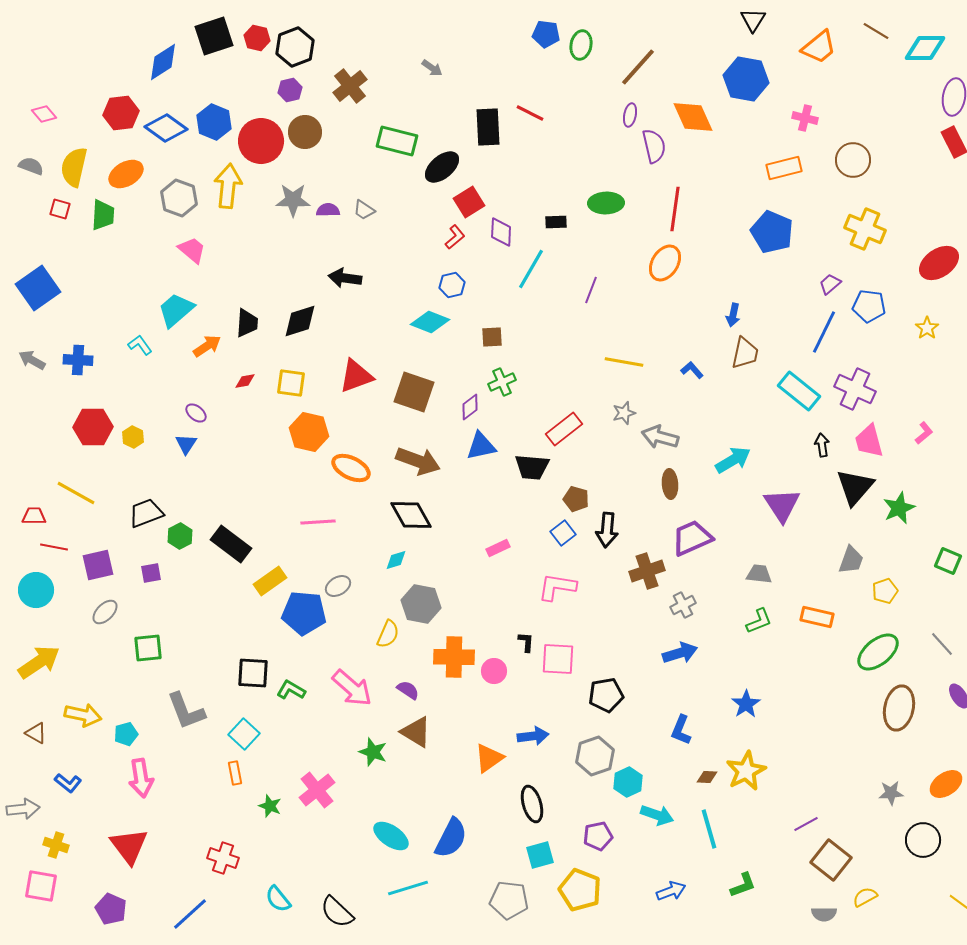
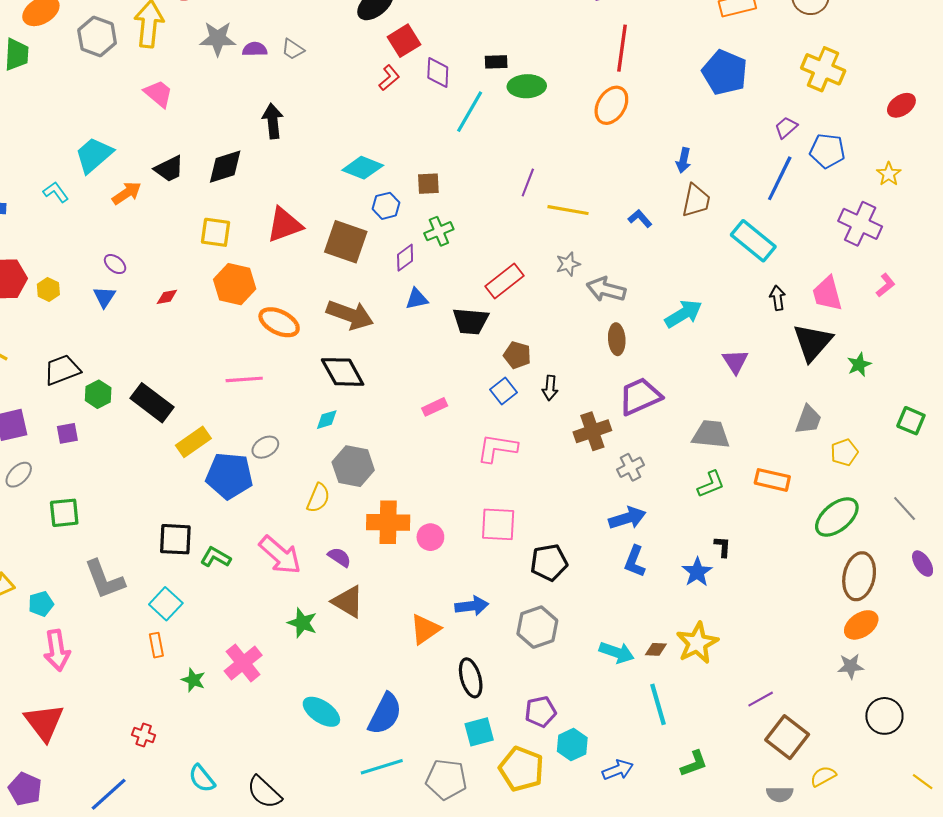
green ellipse: (606, 203) -> (527, 86), moved
pink trapezoid: (192, 250) -> (158, 94), moved
red ellipse: (939, 263) -> (901, 105), size x0.7
black arrow: (345, 278) -> (273, 121), turned 76
blue hexagon: (452, 285) -> (386, 206), moved
purple line: (591, 290) -> (528, 183), moved
black trapezoid: (247, 323) -> (169, 169), turned 60
red diamond: (245, 381) -> (167, 297), moved
purple cross: (855, 389) -> (860, 224), moved
blue triangle: (481, 446) -> (417, 299), size x0.7
purple triangle: (782, 505) -> (735, 361), size x0.7
green star: (899, 508) -> (859, 365), size x0.7
black arrow: (607, 530) -> (550, 388), size x0.7
gray trapezoid: (759, 574) -> (711, 434), size x1.4
black L-shape: (526, 642) -> (723, 547), moved
blue L-shape: (681, 730) -> (635, 561), moved
cyan hexagon: (628, 782) -> (572, 745), moved
orange ellipse: (946, 784) -> (861, 625), moved
cyan arrow: (657, 815) -> (617, 652), moved
red cross: (223, 858) -> (144, 735), size x0.7
cyan line: (408, 888) -> (382, 767), moved

